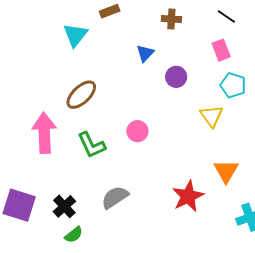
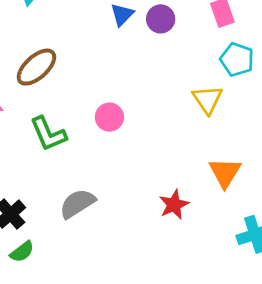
purple circle: (176, 77) -> (161, 19), moved
red star: (188, 196) -> (174, 205), size x0.7

